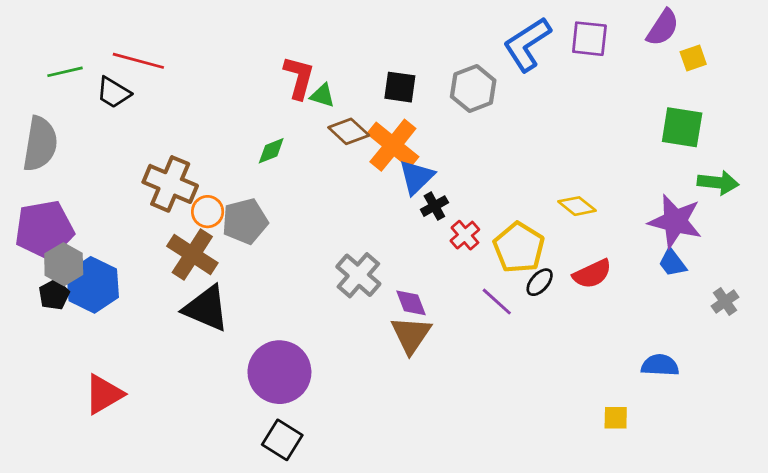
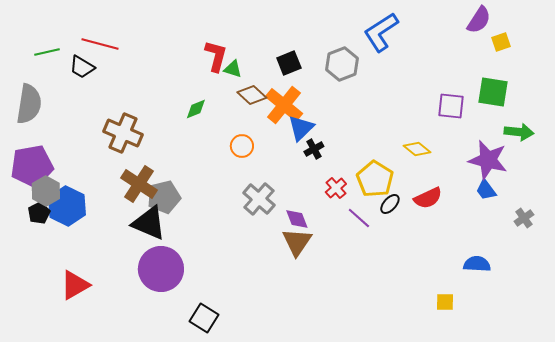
purple square: (589, 39) -> (451, 106), moved
black square: (400, 87) -> (289, 63), turned -30
orange circle: (208, 212) -> (242, 146), moved
gray pentagon: (245, 221) -> (164, 197), moved
red cross: (465, 235) -> (336, 188), moved
purple circle: (279, 372) -> (161, 269), moved

